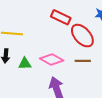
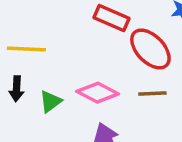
green triangle: (25, 64) -> (50, 101), turned -32

